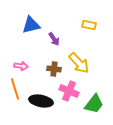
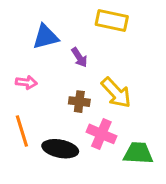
yellow rectangle: (89, 25) -> (112, 21), moved, size x1.5
pink arrow: (21, 66) -> (26, 82), moved
green trapezoid: (94, 104) -> (138, 153), turned -125

